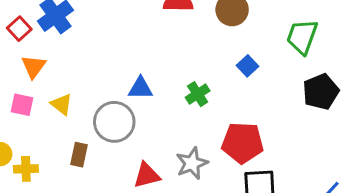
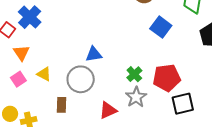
blue square: (247, 66) -> (161, 27), size x1.5
green cross: (198, 94) -> (134, 74), moved
pink square: (22, 105) -> (18, 79), turned -35

